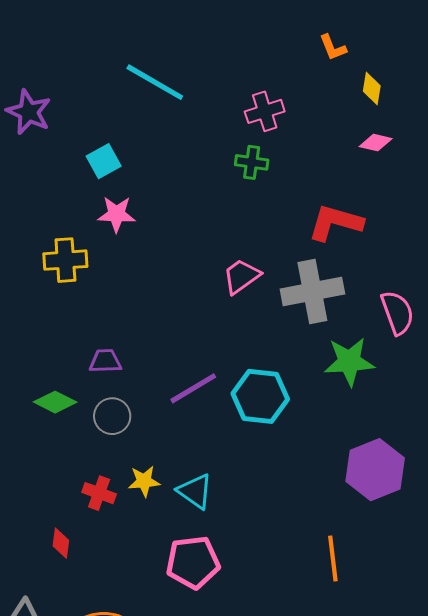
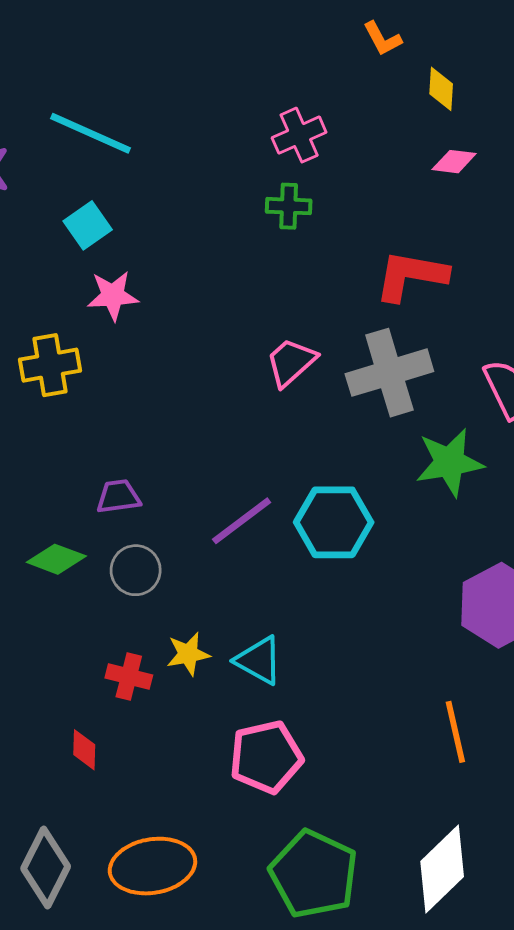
cyan line: (155, 82) -> (90, 133), moved

